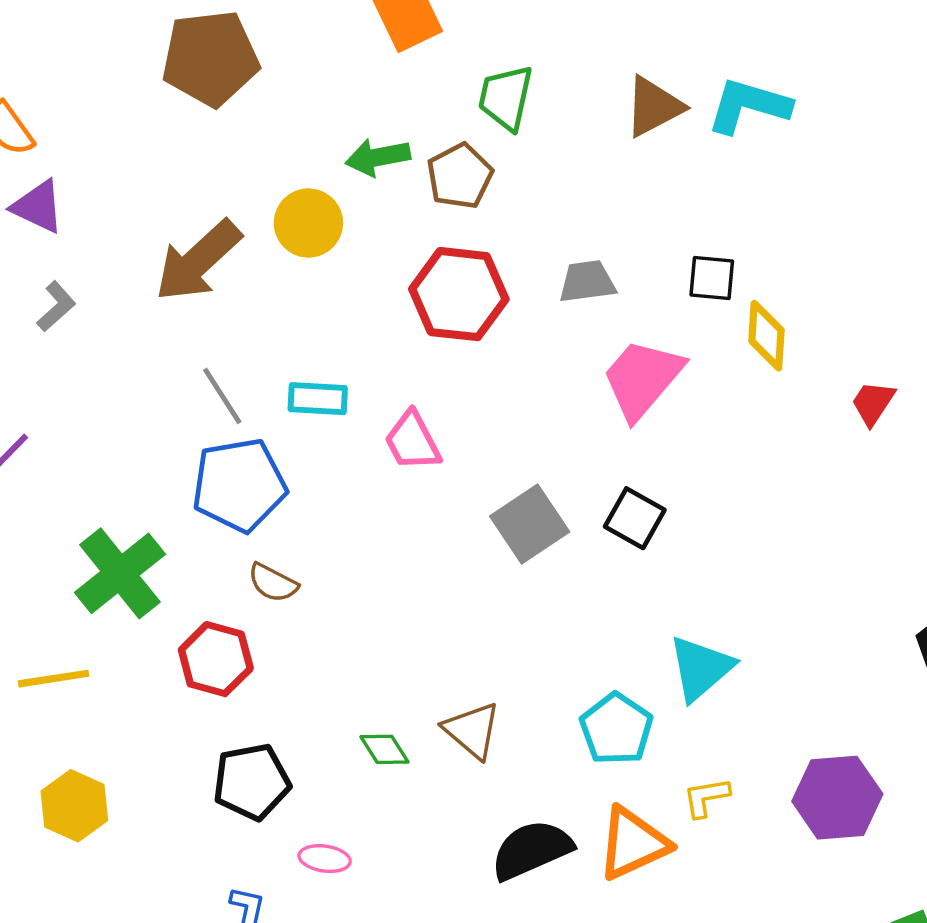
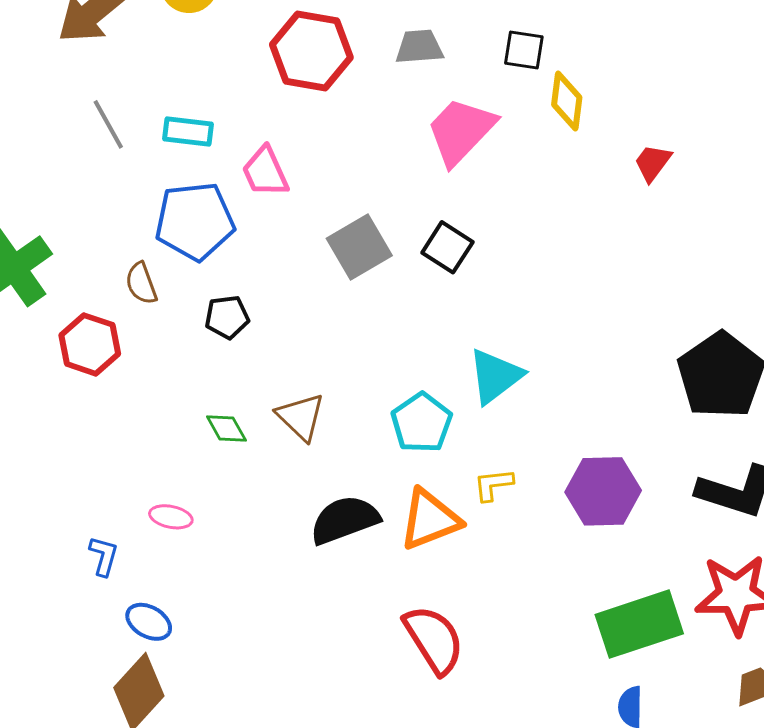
blue pentagon: (239, 485) -> (195, 221), moved
brown semicircle: (273, 583) -> (141, 283), turned 39
black pentagon: (252, 782) -> (227, 317), moved, size x0.7

